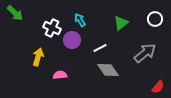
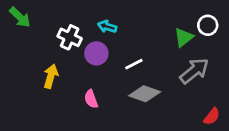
cyan arrow: (80, 20) -> (107, 27), turned -40
green triangle: (121, 23) -> (184, 37), moved
gray diamond: (108, 70) -> (145, 94), turned -35
pink semicircle: (60, 75) -> (91, 99), moved, turned -104

